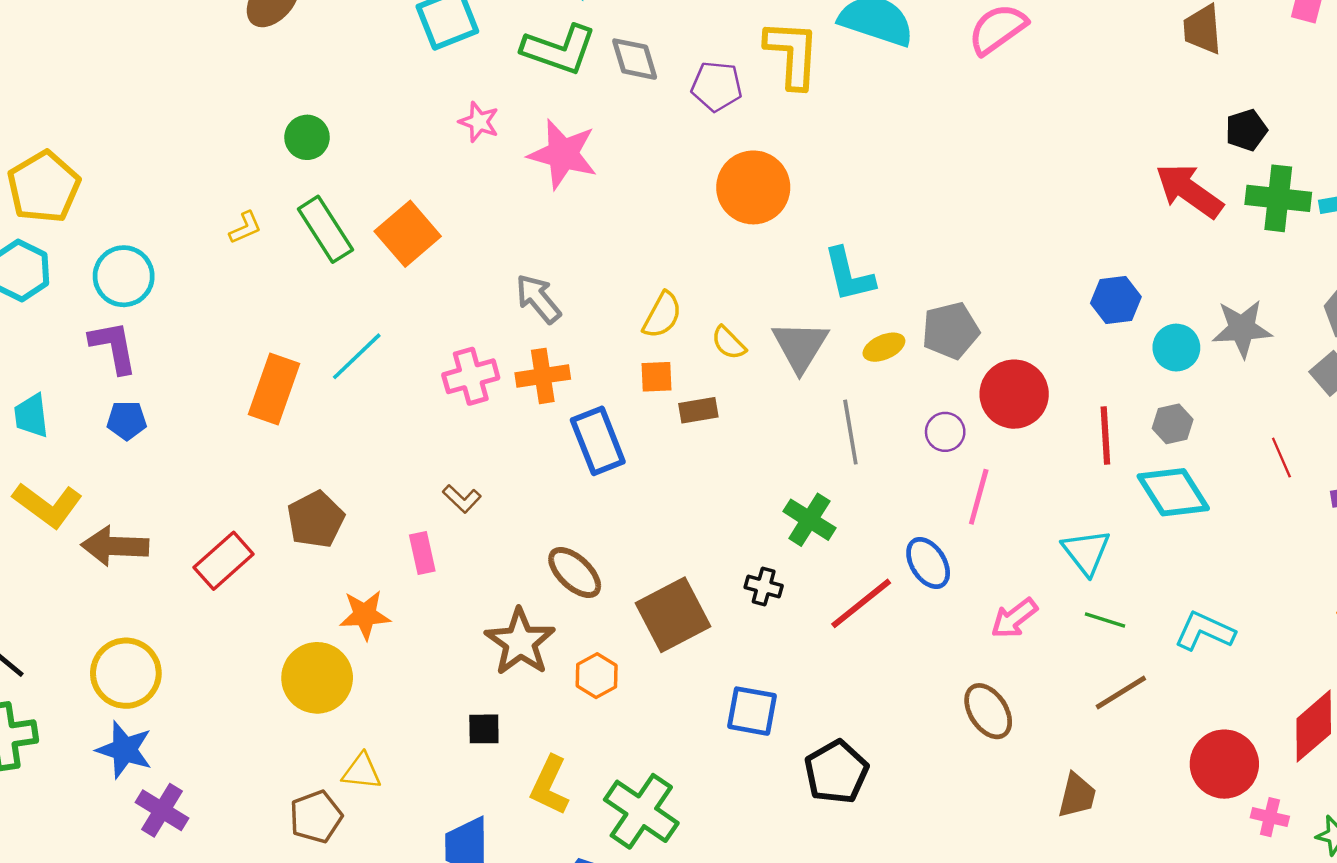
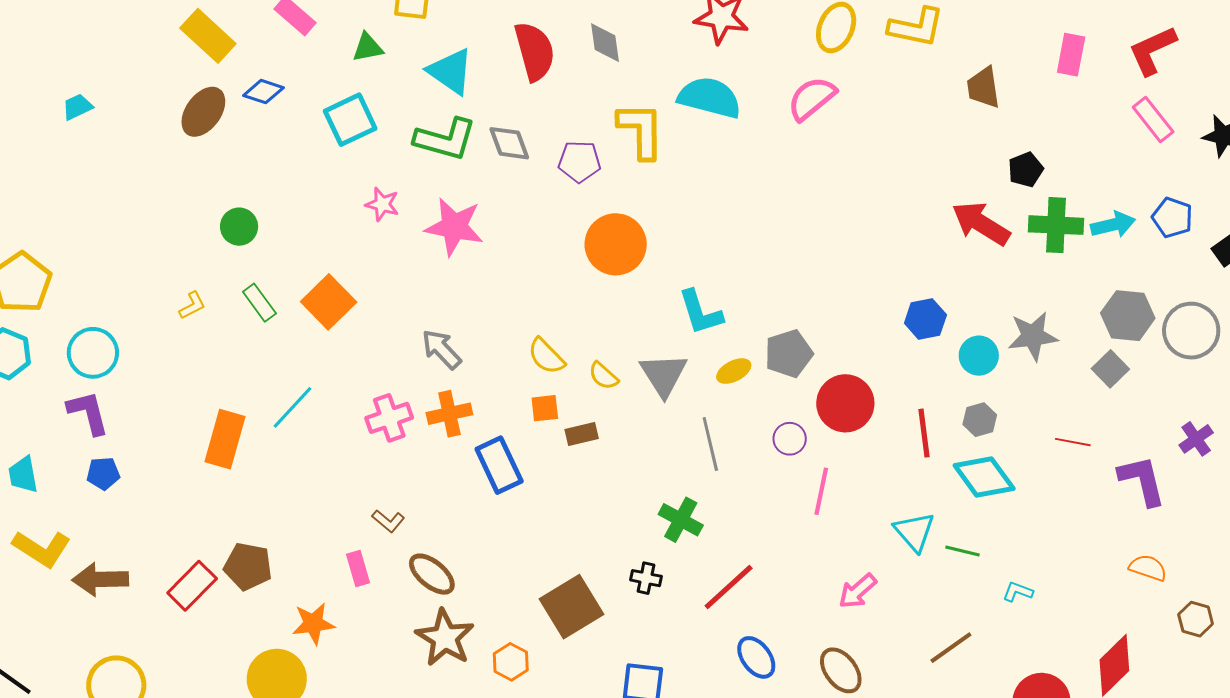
green rectangle: (325, 229) -> (259, 303), size x0.7
yellow semicircle: (662, 315) -> (546, 356), turned 111
red line: (1281, 458) -> (1073, 442), turned -52
brown pentagon: (316, 519) -> (248, 566), moved, turned -30
blue ellipse: (928, 563) -> (756, 657), moved
brown ellipse: (575, 572) -> (432, 574), moved
green line: (1105, 620) -> (963, 551), moved
cyan L-shape: (1204, 631) -> (1018, 592), size x0.6

